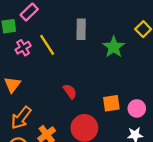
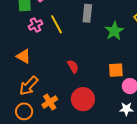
orange triangle: (12, 85) -> (24, 56), turned -42
orange square: (111, 103) -> (116, 70), moved

